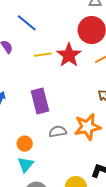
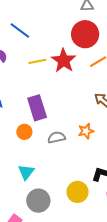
orange star: (87, 127) -> (86, 131), size x0.6
orange circle: (25, 144) -> (24, 132), moved

